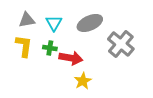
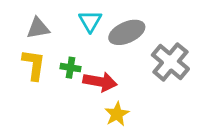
cyan triangle: (54, 23) -> (90, 21), moved

